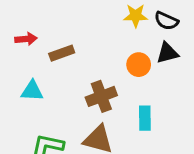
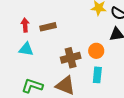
red arrow: (26, 39) -> (25, 25), moved, turned -96
orange circle: (139, 65) -> (96, 51), moved

